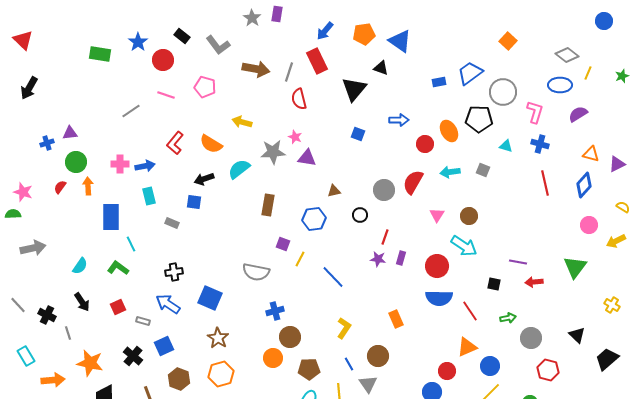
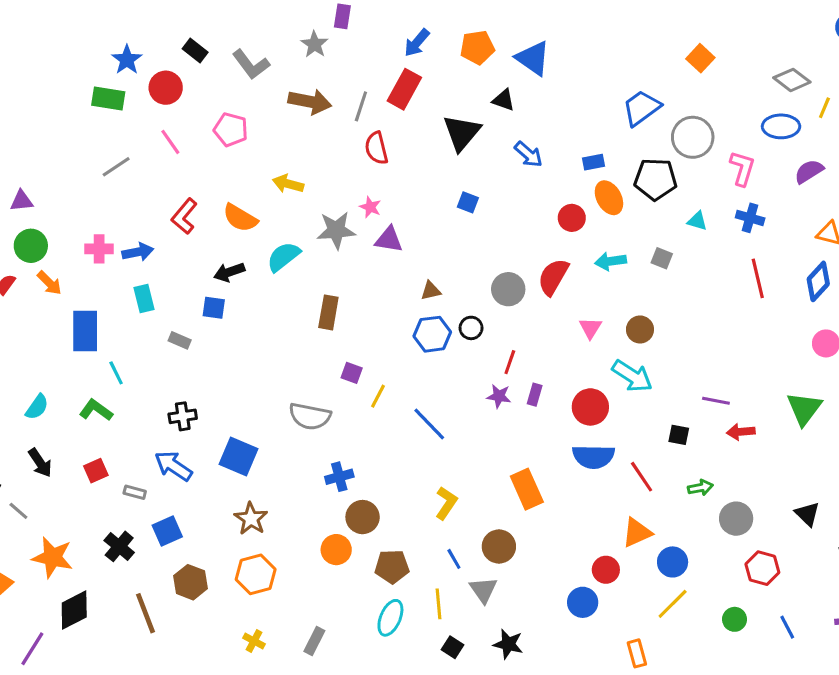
gray star: (252, 18) -> (314, 44), moved
green rectangle: (100, 54) -> (108, 99), moved
red rectangle: (317, 61) -> (404, 89), turned 55
blue rectangle: (439, 82) -> (593, 162), moved
pink line: (166, 95) -> (170, 142), turned 36
blue arrow: (399, 120) -> (528, 154), moved, turned 42
orange arrow: (88, 186) -> (49, 283), turned 138
blue hexagon: (314, 219) -> (432, 334), moved
orange rectangle: (396, 319) -> (527, 489), size x1.4
gray line: (68, 333) -> (18, 511), turned -32

